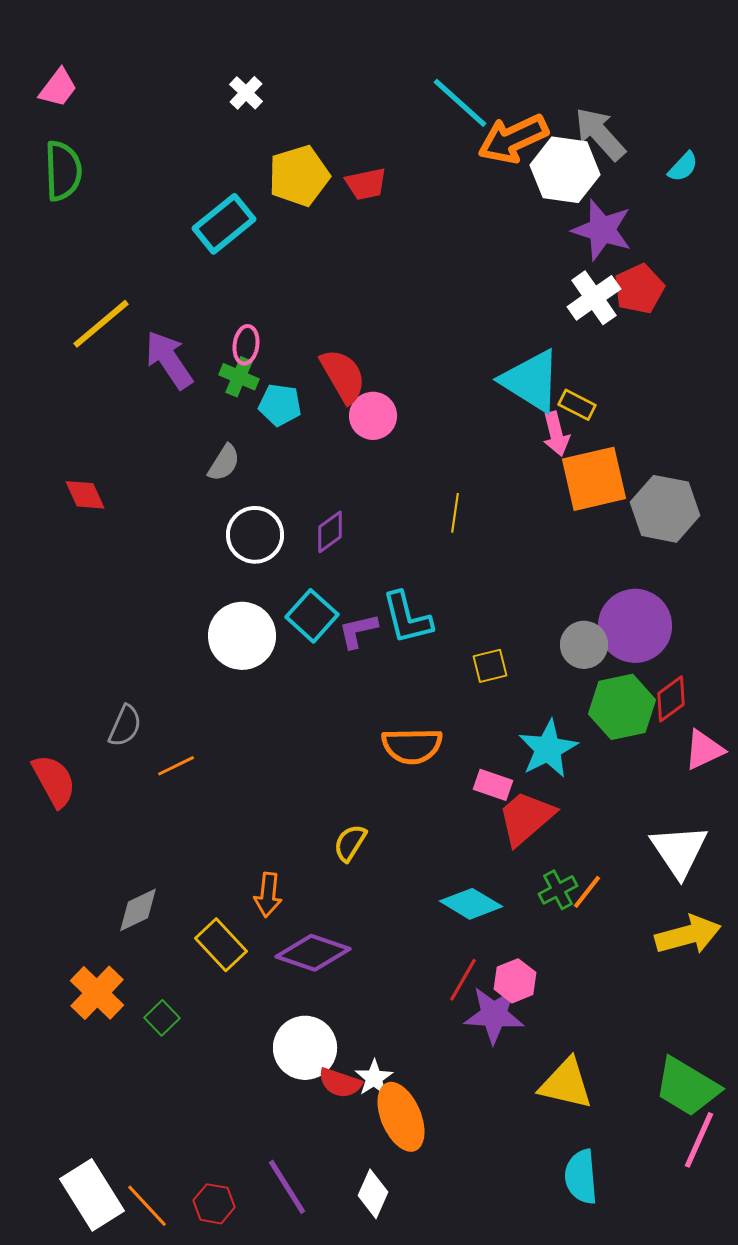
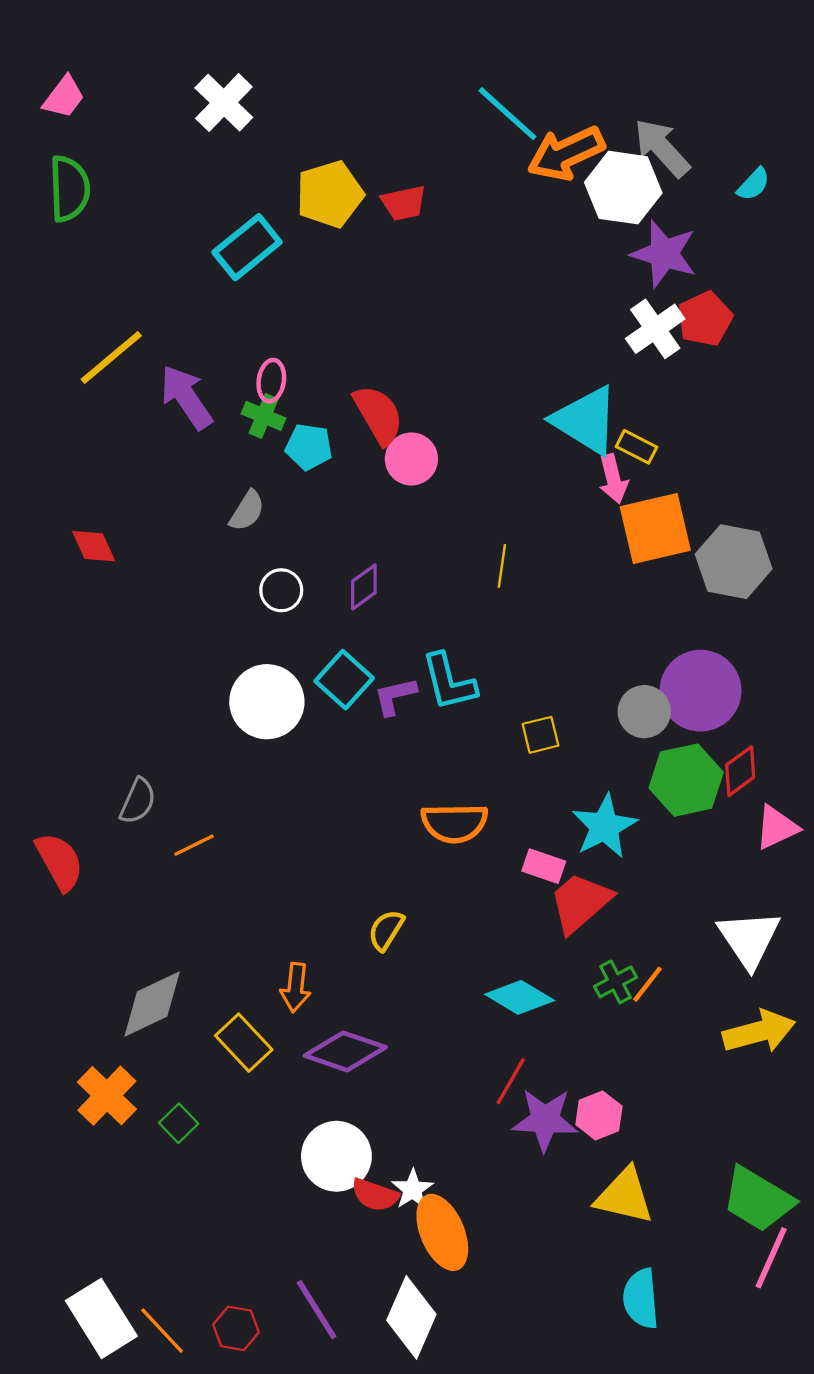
white cross: (246, 93) -> (224, 103), moved, size x1.6
white circle: (255, 535) -> (281, 590), size x0.7
gray diamond: (138, 910) -> (152, 1004), size x1.4
pink hexagon: (515, 981) -> (599, 1115), moved
white diamond: (373, 1194) -> (411, 1317), size x1.5

